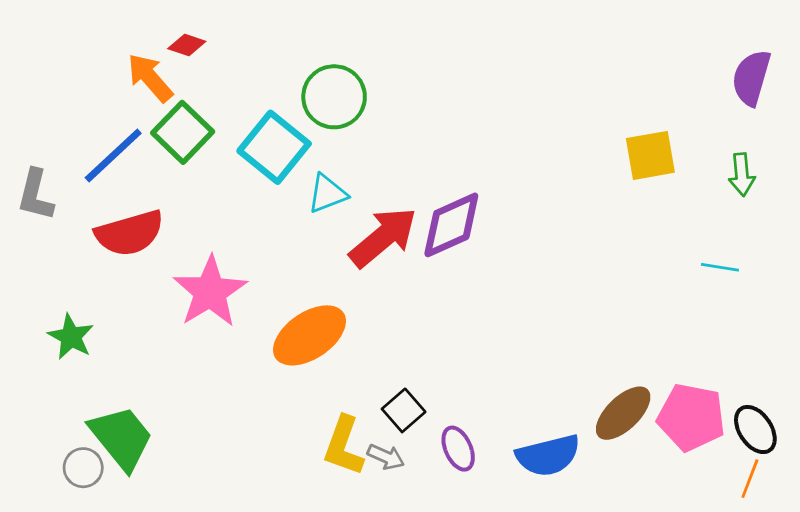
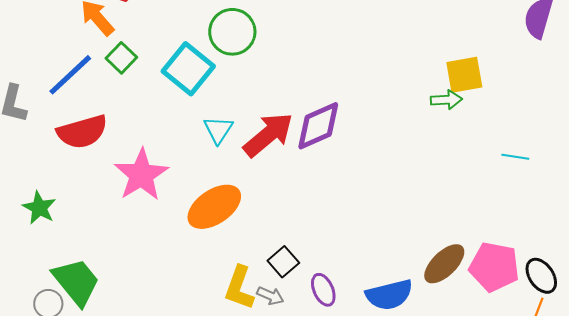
green square: (183, 132) -> (121, 58), size x0.7
green arrow: (742, 175) -> (446, 100), moved, turned -88
cyan triangle: (327, 194) -> (218, 130), moved, turned -36

